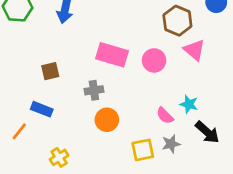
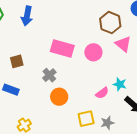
gray cross: (94, 90) -> (49, 75), turned -32
pink semicircle: (165, 116) -> (102, 93), turned -80
gray star: (171, 144) -> (107, 123), moved

